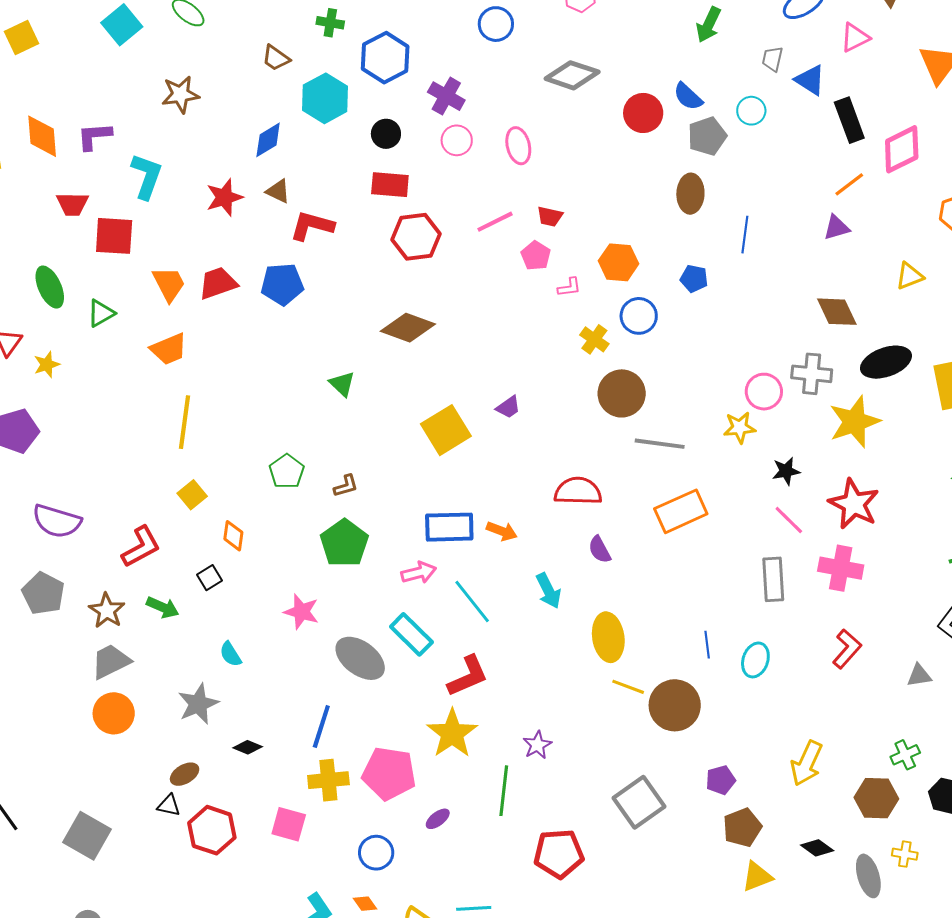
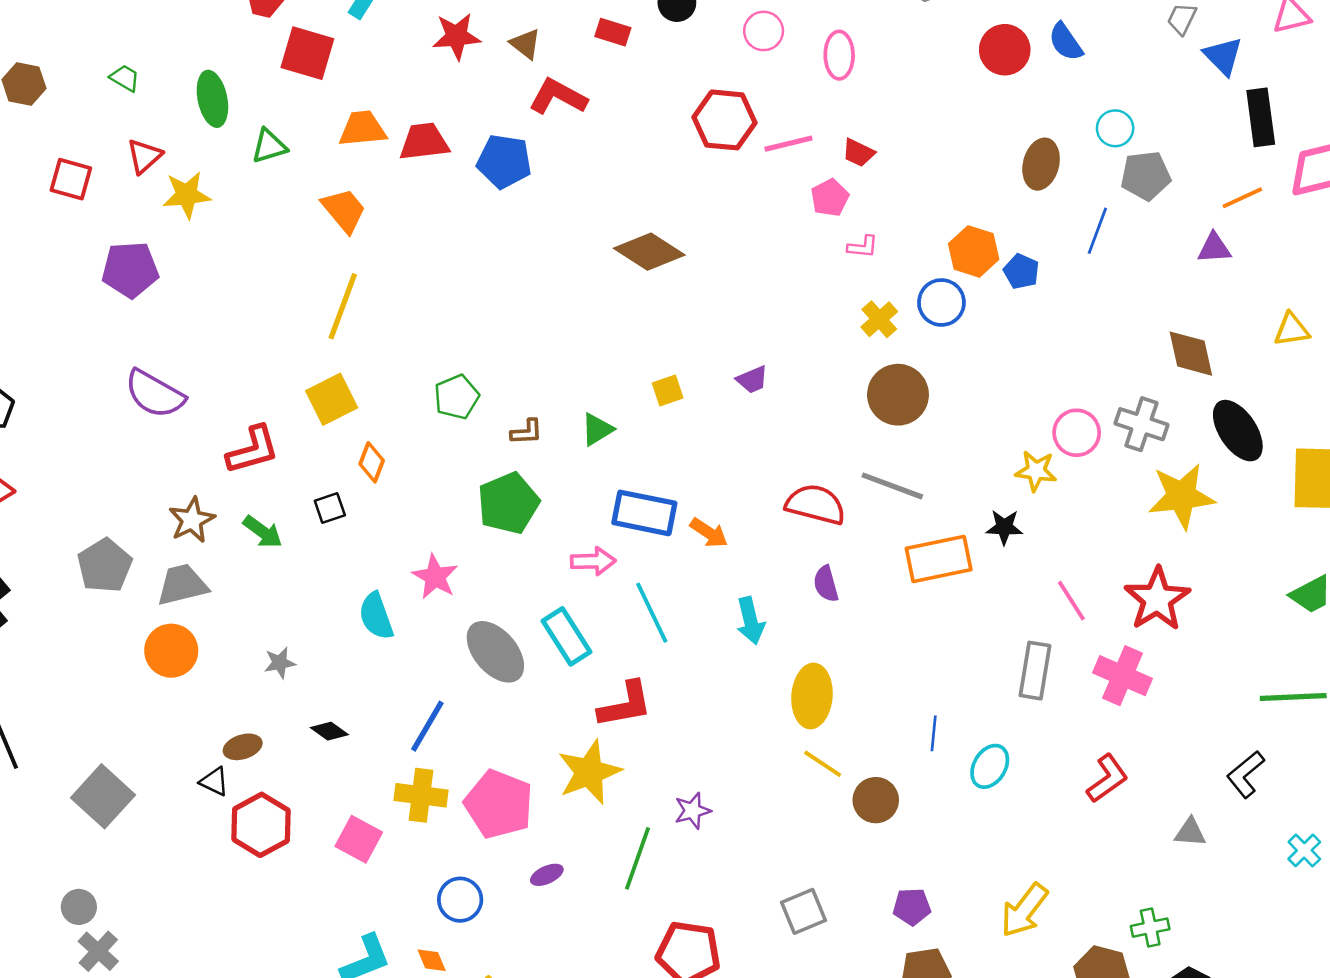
cyan circle: (751, 111) -> (1115, 128), moved
gray pentagon: (707, 136) -> (1146, 176), moved
red rectangle: (390, 185) -> (613, 32), moved, size x0.7
red hexagon: (416, 237) -> (724, 120), moved
orange hexagon: (619, 262) -> (974, 251), moved
orange trapezoid: (169, 284) -> (362, 129), turned -81
orange trapezoid: (169, 349) -> (344, 210), turned -120
black ellipse: (886, 362) -> (1238, 431), turned 63
yellow star: (47, 364) -> (187, 195), size x1.4
green triangle: (342, 384) -> (597, 429), moved, turned 32
yellow square: (446, 430) -> (668, 391), size x0.5
gray line: (660, 444) -> (892, 486), moved
black star: (786, 471) -> (1004, 527), moved
yellow square: (192, 495) -> (332, 399), size x1.4
gray pentagon: (43, 593) -> (105, 566), moved
cyan semicircle: (230, 654) -> (376, 616), moved, size x1.4
gray star: (198, 704) -> (280, 663), size x0.6
brown circle: (675, 705) -> (876, 800), size x0.7
gray square: (639, 802) -> (804, 911), size x0.7

